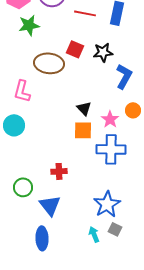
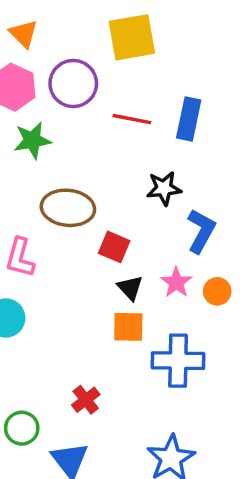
red square: (75, 49) -> (114, 247), moved
pink star: (110, 119) -> (176, 282), moved
red cross: (59, 171) -> (86, 400), turned -35

